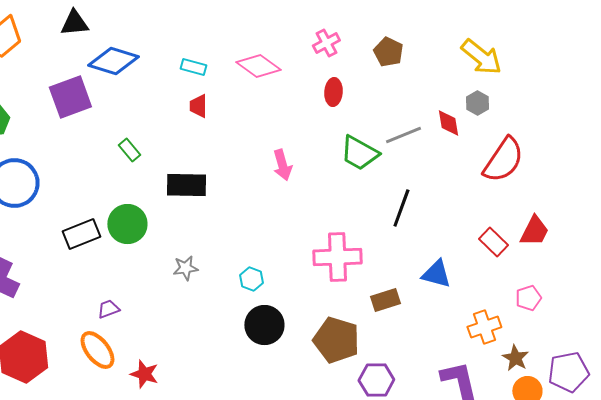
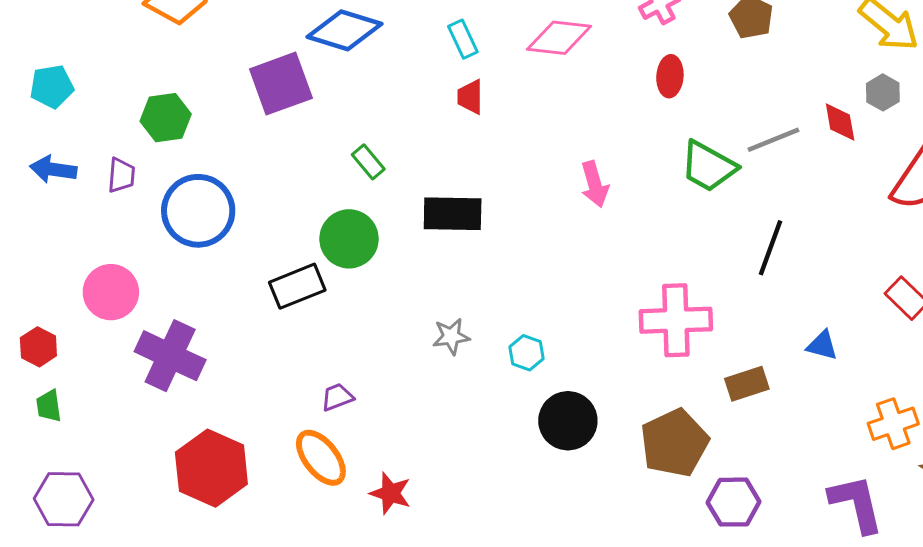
pink diamond: (258, 66) -> (559, 38), turned -30
cyan rectangle: (193, 67) -> (463, 39), turned 50
green circle: (127, 224) -> (349, 239), moved
blue triangle: (436, 274) -> (822, 345), size x0.7
cyan hexagon: (251, 279) -> (526, 353), moved
brown pentagon: (336, 340) -> (674, 443), turned 30

